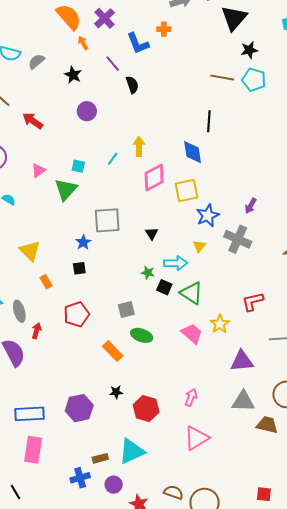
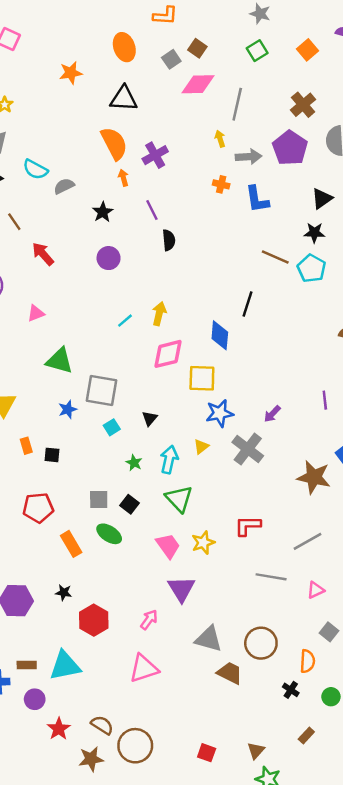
black triangle: (234, 18) -> (322, 198), moved, size x0.7
blue L-shape: (138, 43) -> (257, 199), moved
cyan square: (78, 166) -> (112, 427), moved, turned 32
green triangle: (66, 189) -> (60, 361), moved, turned 50
cyan arrow: (176, 263) -> (169, 460), turned -90
black square: (79, 268) -> (52, 455), moved
orange rectangle: (46, 282) -> (26, 446), moved
black square: (164, 287) -> (129, 504), moved
red pentagon: (76, 314) -> (38, 508), moved
purple triangle: (242, 361) -> (181, 589), moved, turned 50

